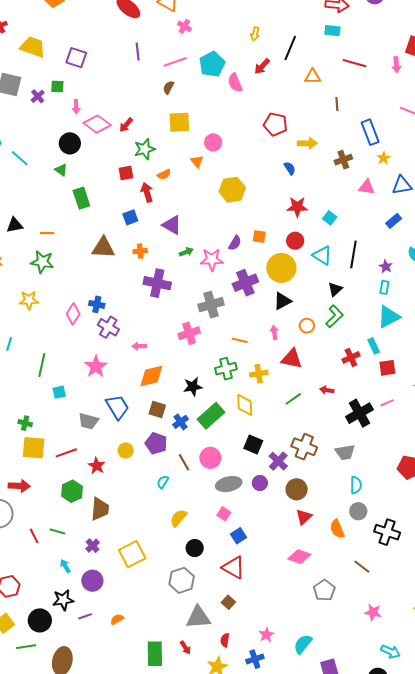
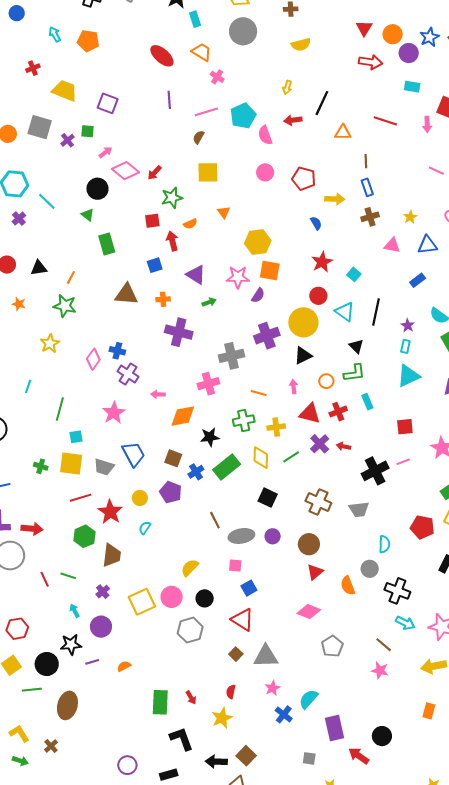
cyan rectangle: (332, 31) -> (412, 87), moved
red arrow: (262, 66) -> (293, 120), turned 36
pink arrow: (76, 107) -> (105, 152), turned -128
blue rectangle: (370, 132) -> (367, 187), moved, size x0.7
pink circle: (213, 142) -> (265, 172), moved
red star: (297, 207) -> (322, 262), turned -30
orange line: (47, 233) -> (71, 277), turned -64
orange square: (259, 236) -> (270, 270), moved, size x1.5
pink star: (212, 260) -> (238, 277), moved
black triangle: (335, 289) -> (356, 346), turned -35
yellow star: (29, 300) -> (50, 344), turned -30
green L-shape: (334, 316) -> (354, 373), turned 35
cyan rectangle: (374, 346) -> (367, 402), moved
red cross: (351, 357) -> (338, 412), moved
orange diamond: (151, 376) -> (183, 416), moved
green line: (293, 399) -> (291, 457), moved
yellow square: (34, 448) -> (71, 463), moved
pink circle: (210, 458) -> (172, 597), moved
purple cross: (278, 461) -> (320, 444), moved
brown line: (184, 462) -> (215, 520), moved
red star: (97, 466) -> (110, 512), size x1.4
cyan semicircle: (163, 482) -> (145, 528), moved
cyan semicircle: (356, 485) -> (384, 544), moved
pink square: (224, 514) -> (235, 565), turned -32
brown line: (362, 567) -> (384, 645), moved
gray triangle: (198, 617) -> (266, 656), moved
cyan arrow: (391, 652) -> (405, 623), moved
blue cross: (255, 659) -> (284, 714), moved, turned -36

